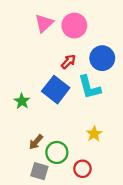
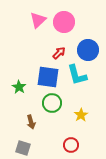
blue square: (56, 90) -> (48, 77), turned -30
brown arrow: (36, 142) -> (31, 122), turned -56
green circle: (57, 152) -> (52, 103), moved
gray square: (39, 171) -> (23, 148), moved

